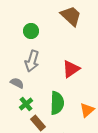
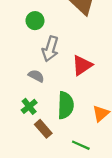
gray arrow: (32, 61) -> (50, 49), moved
gray semicircle: (17, 83) -> (36, 76), moved

